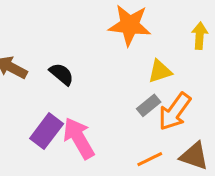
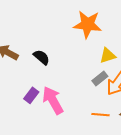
purple rectangle: (47, 131) -> (31, 95), size x0.7
orange line: (150, 159) -> (100, 115), turned 30

